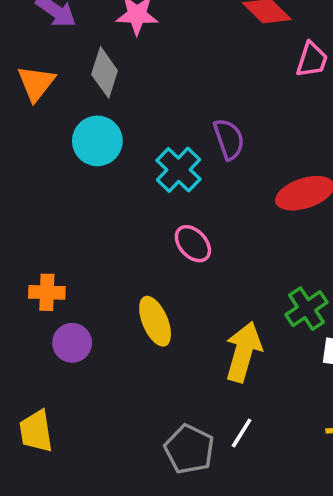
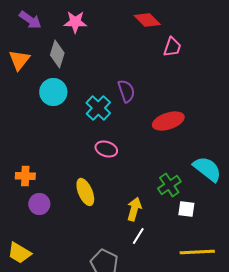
pink ellipse: (193, 244) -> (106, 149), turned -30
yellow arrow: (243, 352) -> (134, 209), size x0.7
yellow trapezoid: (36, 431) -> (19, 253), turned -50
white line: (242, 433) -> (138, 236), moved

